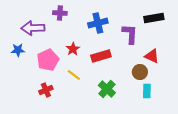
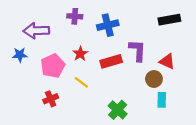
purple cross: (60, 13) -> (75, 16), moved
purple L-shape: (130, 34) -> (137, 50), moved
green cross: (107, 89) -> (118, 110), moved

